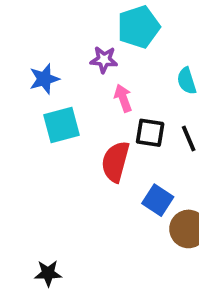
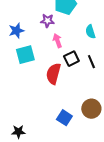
black square: (150, 133) -> (71, 59), turned -35
blue square: (158, 200) -> (64, 118), moved

